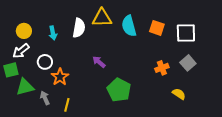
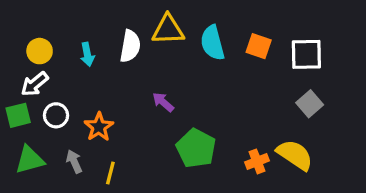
white circle: (45, 62) -> (56, 115), moved
orange cross: (162, 68) -> (257, 161), moved
green triangle: (25, 87) -> (30, 160), moved
yellow semicircle: (179, 94) -> (295, 155), size x1.6

